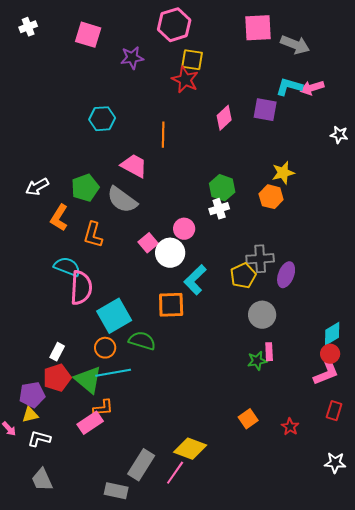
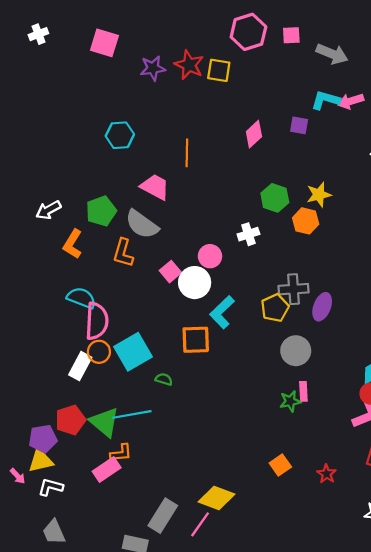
pink hexagon: (174, 25) -> (248, 32), moved
pink square: (258, 28) -> (291, 35), size x0.6
red star: (185, 80) -> (189, 65), moved
purple square: (265, 110) -> (299, 125), size x0.7
green hexagon: (222, 188) -> (275, 198), moved
orange L-shape: (93, 235) -> (123, 253), moved
green semicircle: (142, 341) -> (164, 379), size x0.6
orange circle: (105, 348) -> (99, 352), moved
white rectangle: (57, 352) -> (80, 366), moved, size x1.4
yellow triangle: (30, 415) -> (41, 461), size x1.4

